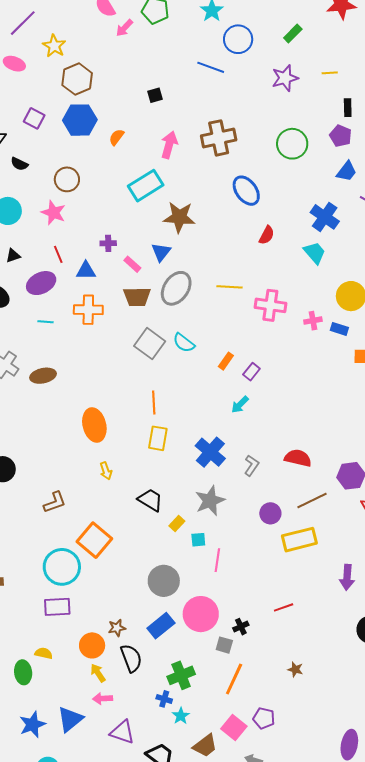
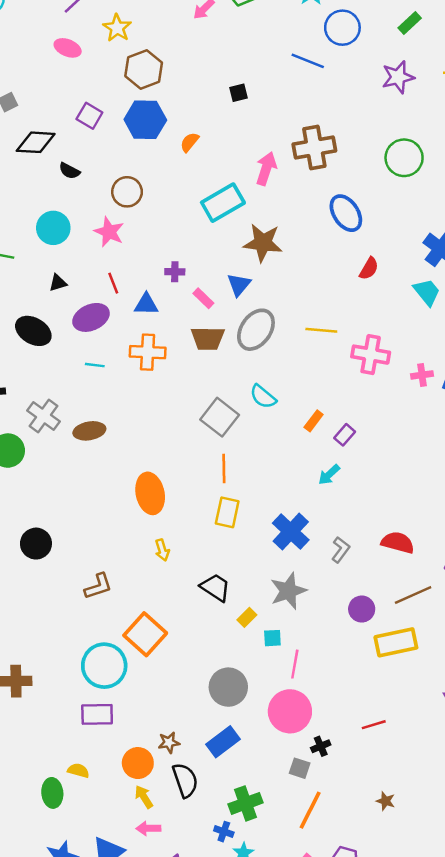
pink arrow: (169, 145) -> (266, 169), moved
gray square: (150, 344) -> (220, 417), moved
pink circle: (201, 614) -> (290, 711), moved

